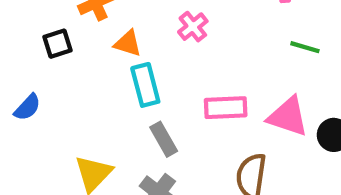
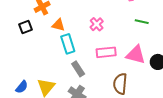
pink cross: (193, 27) -> (97, 24), moved
blue semicircle: (27, 107) -> (22, 87), moved

